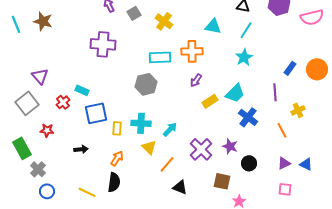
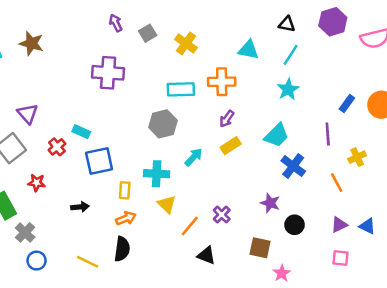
yellow rectangle: (210, 101) -> (231, 146), moved
yellow rectangle: (117, 128) -> (125, 190), moved
cyan arrow: (170, 129) -> (194, 157), moved
purple cross: (201, 149) -> (222, 215), moved, size x0.6
orange arrow: (117, 158) -> (126, 218), turned 35

